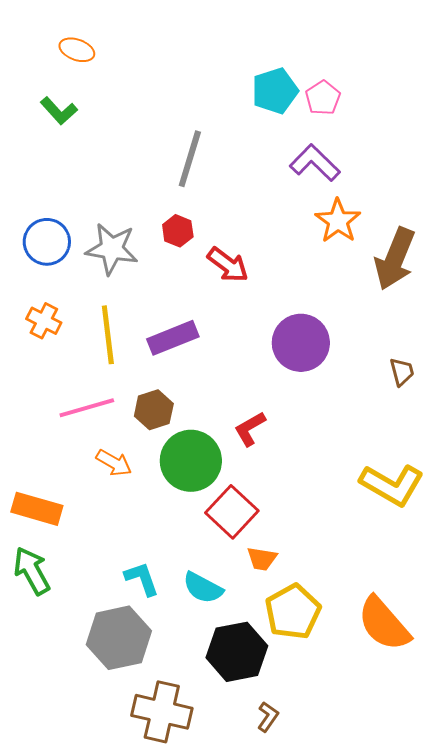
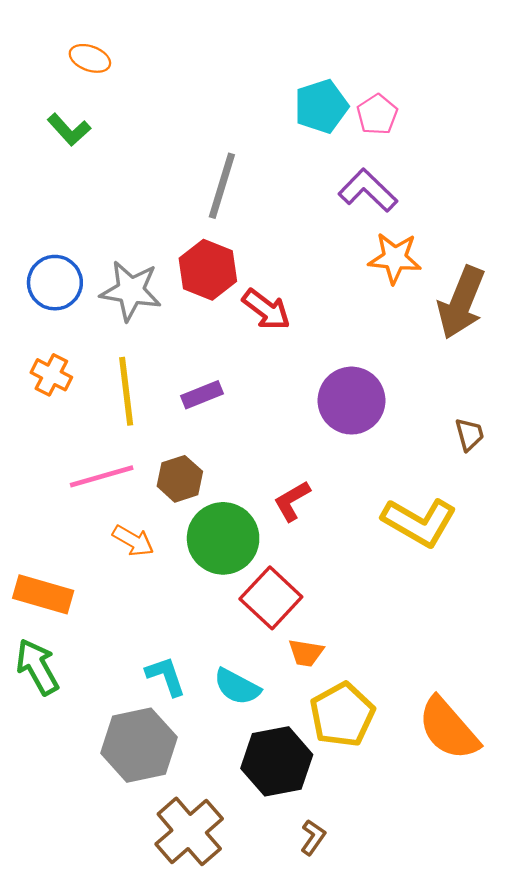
orange star: (338, 221) -> (395, 258), turned -30
red hexagon: (178, 231) -> (208, 270), size x1.6
purple rectangle: (173, 338) -> (202, 395), size x0.7
yellow L-shape: (392, 485) -> (419, 522), moved
brown cross: (162, 712) -> (189, 831), turned 36

